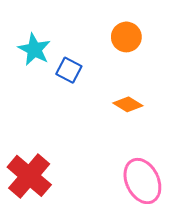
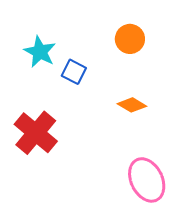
red cross: (29, 176) -> (36, 133), moved

